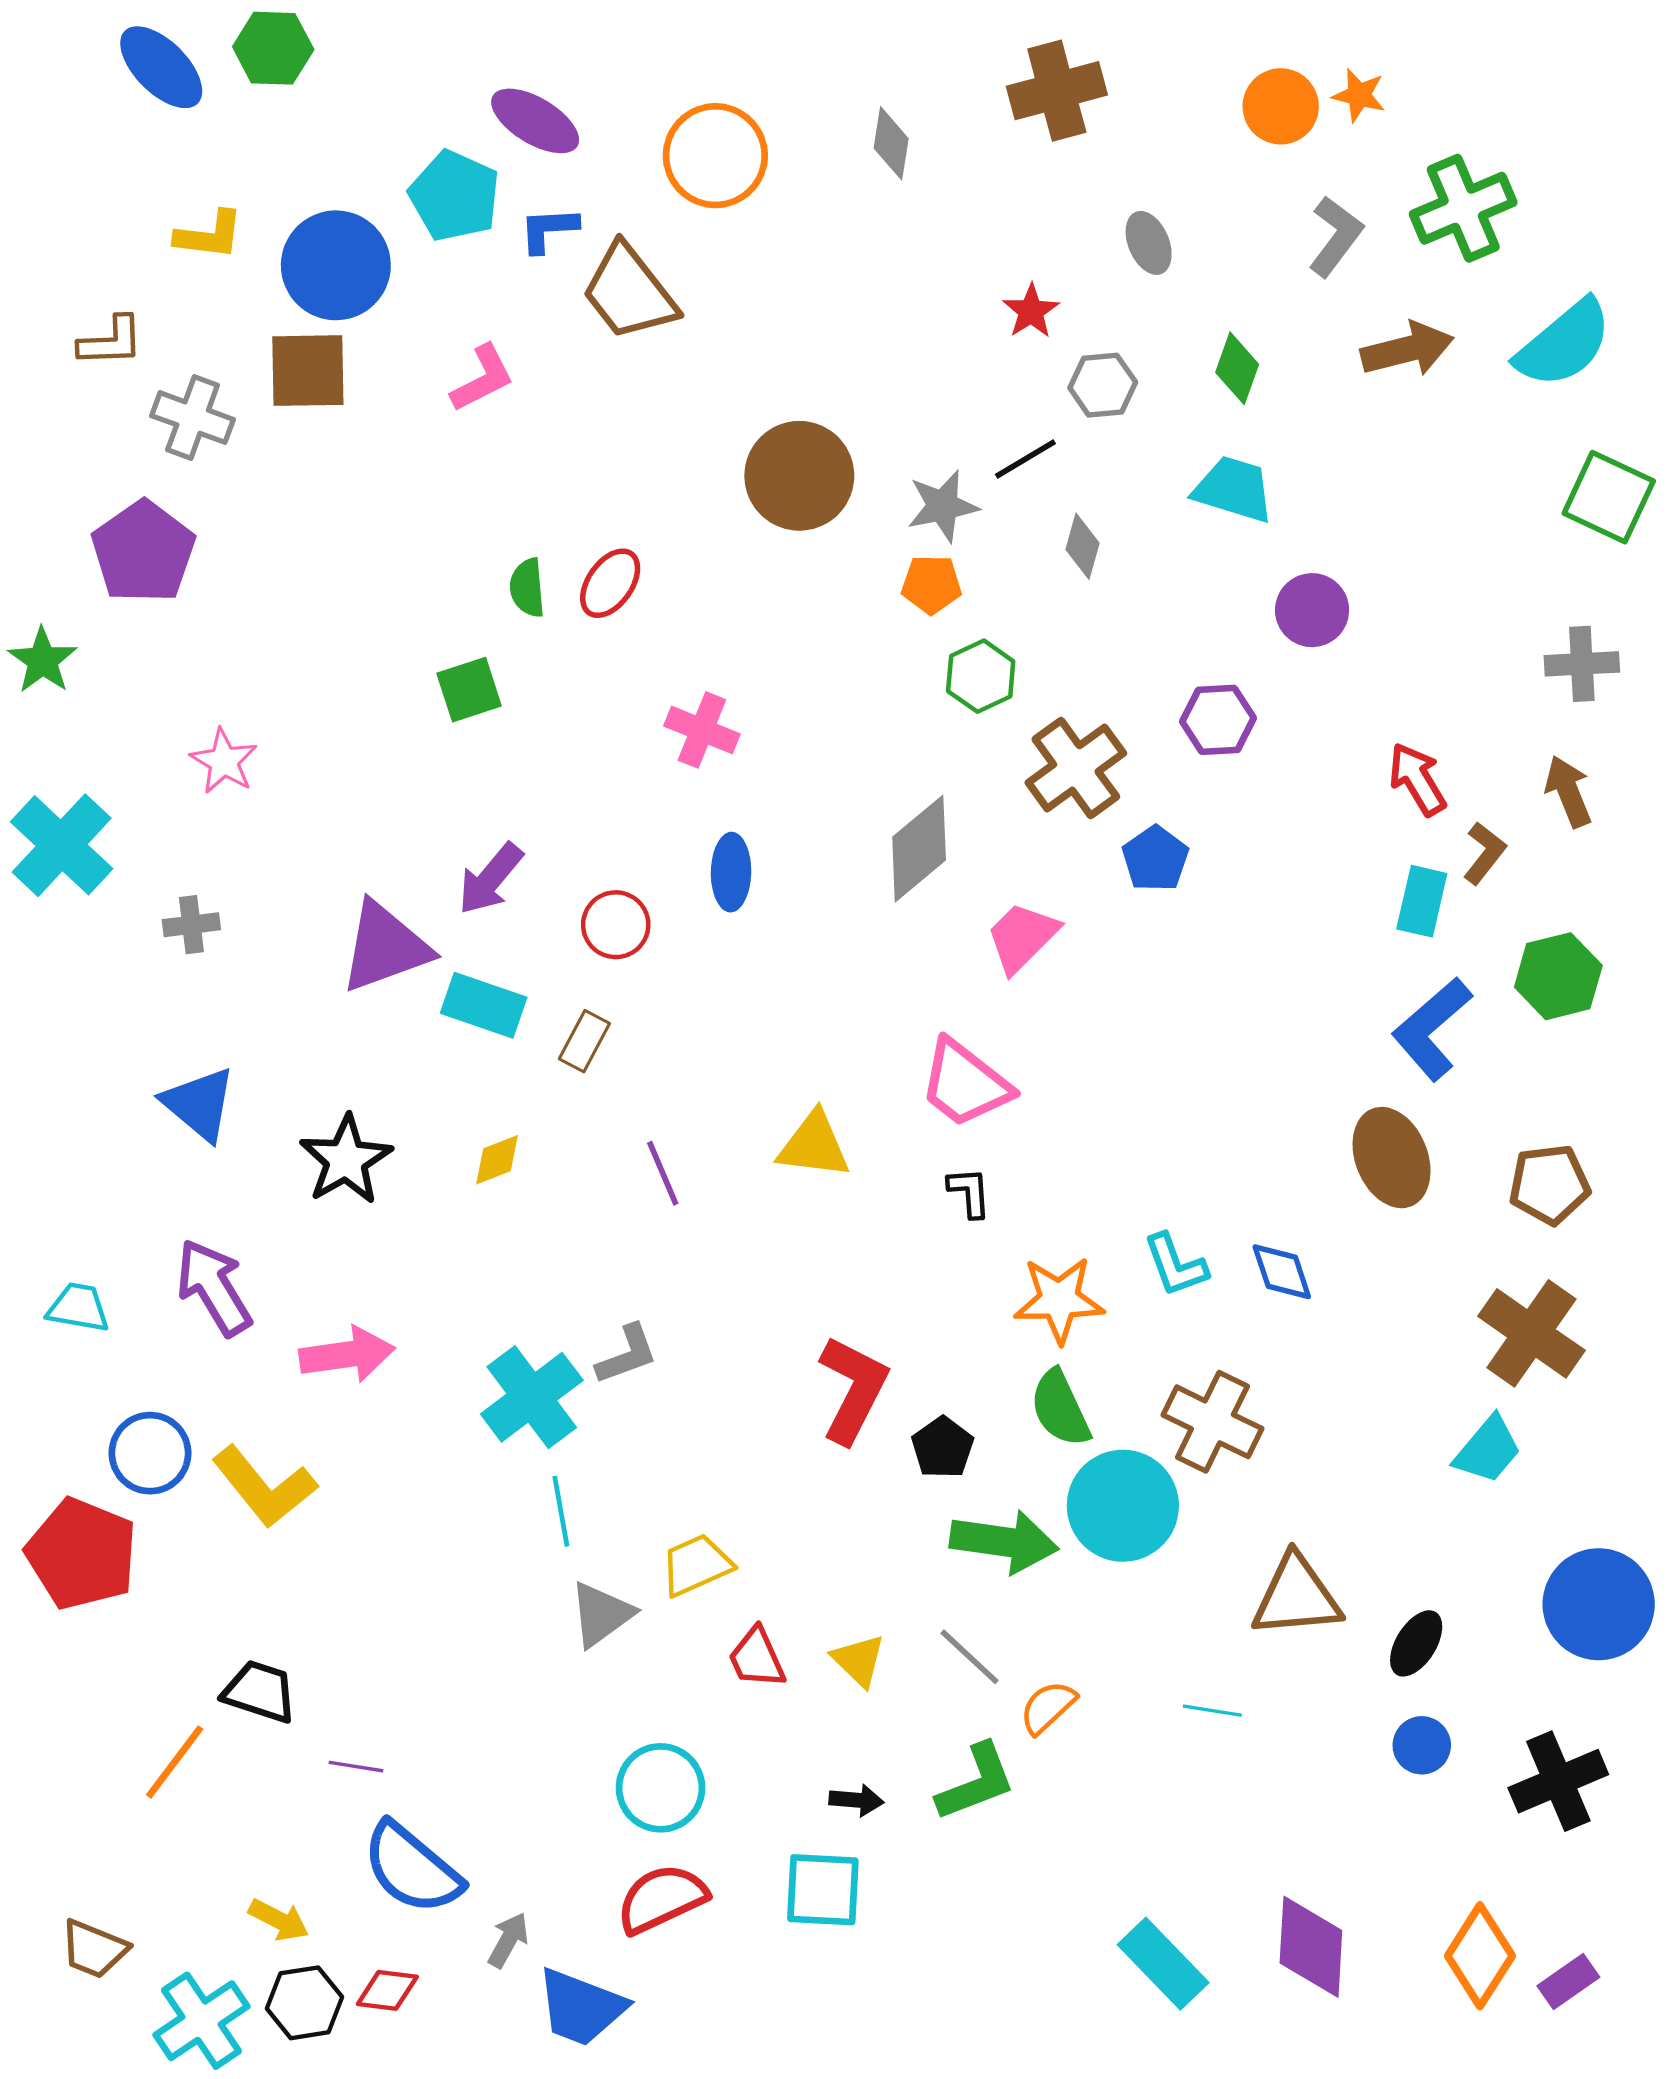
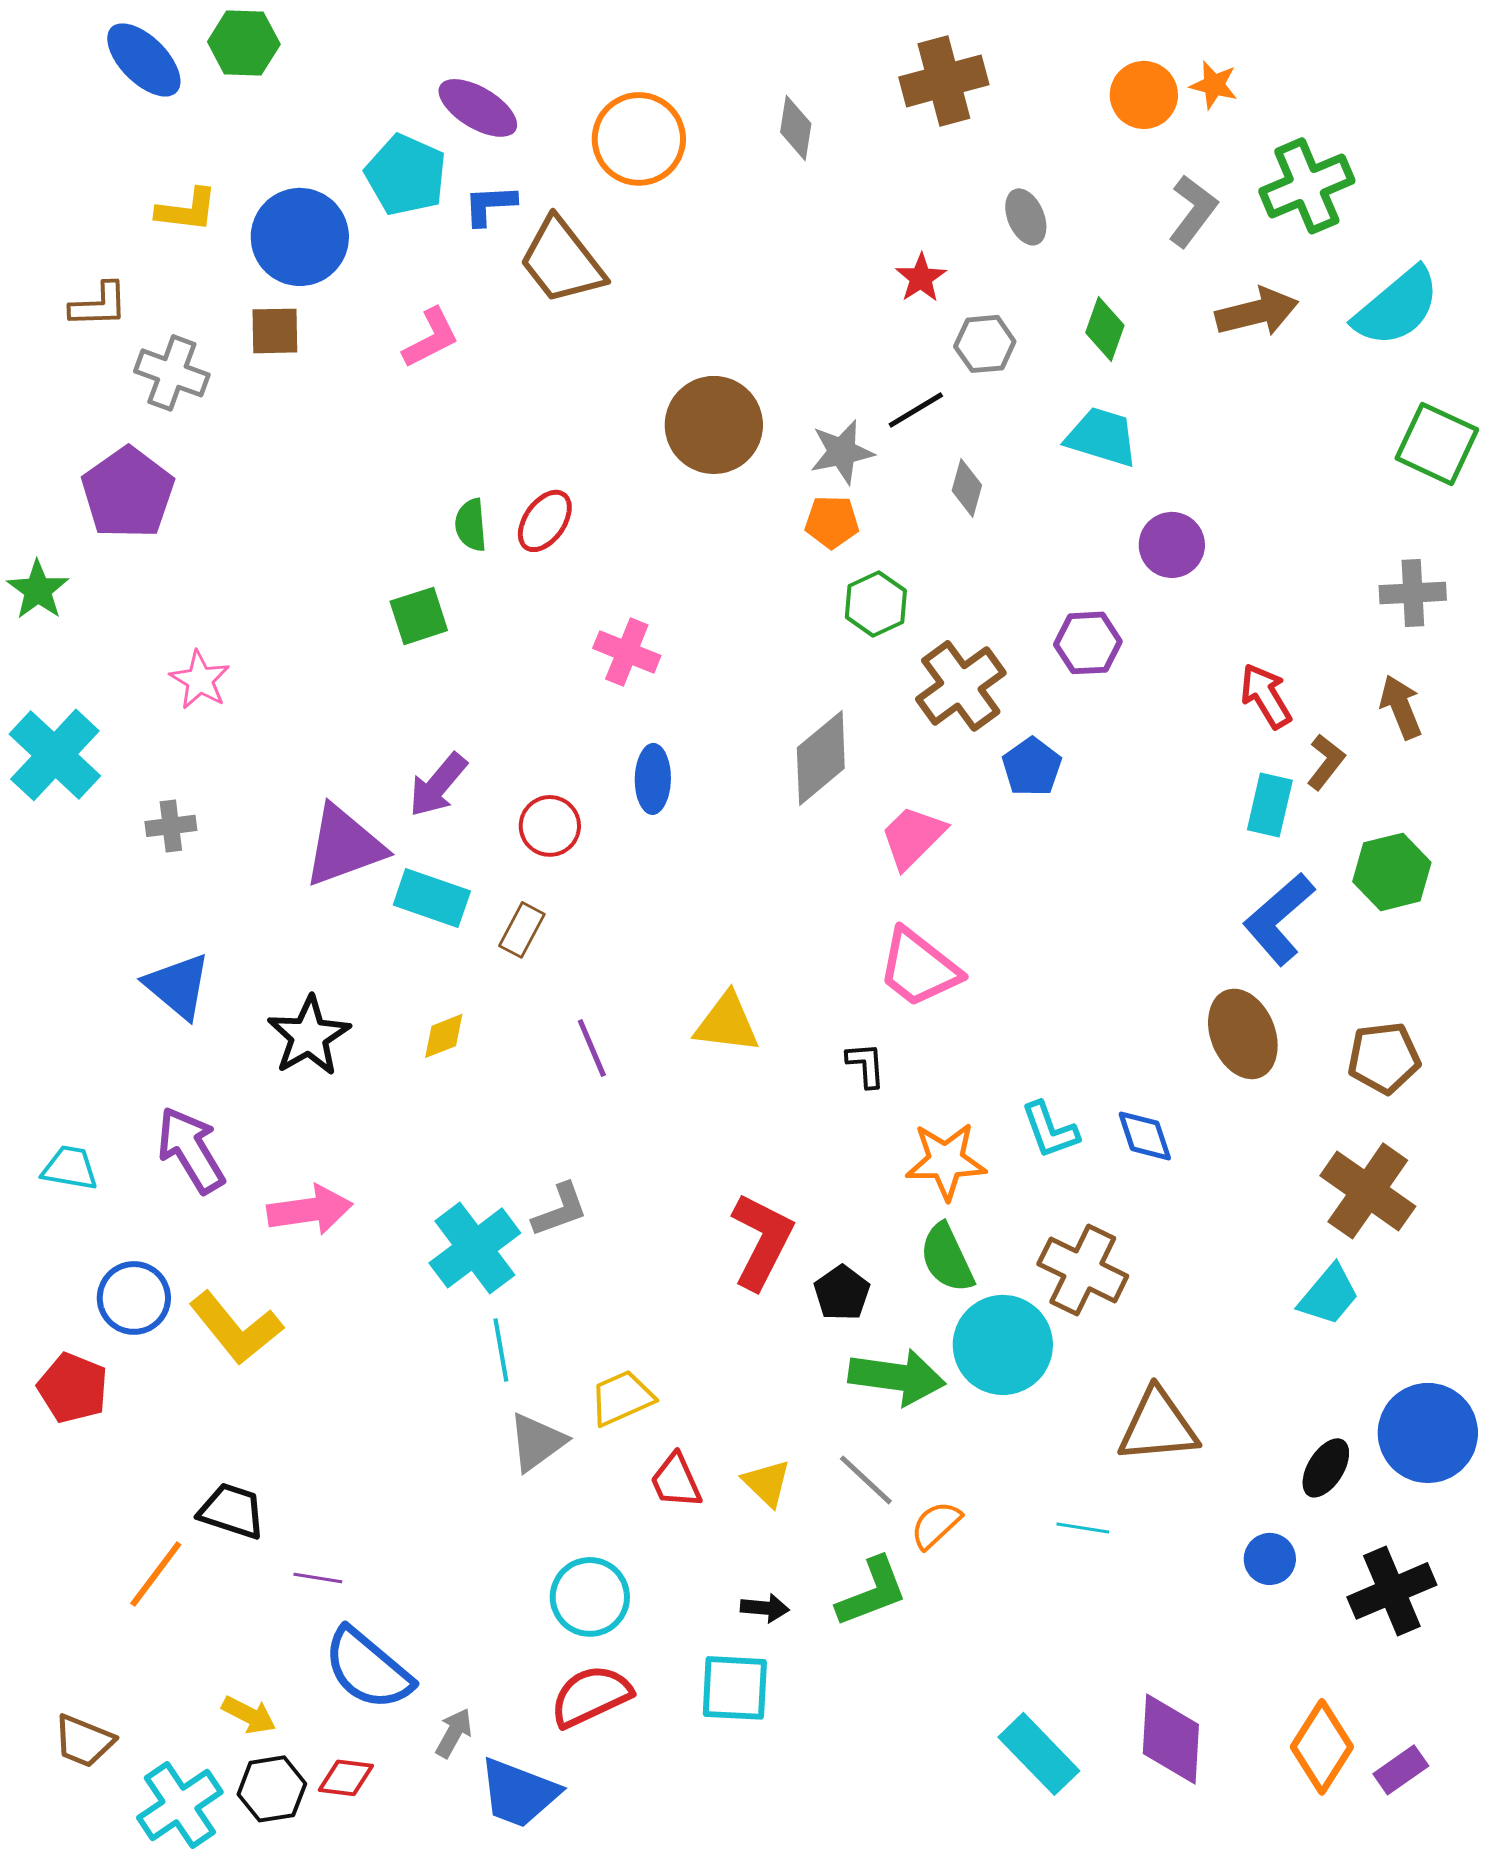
brown square: (308, 371) -> (275, 331), size x0.7
pink trapezoid: (965, 1084) -> (919, 968), moved
red pentagon: (82, 1554) -> (73, 1388), size x0.7
black ellipse: (1416, 1643) -> (1326, 1468), moved

